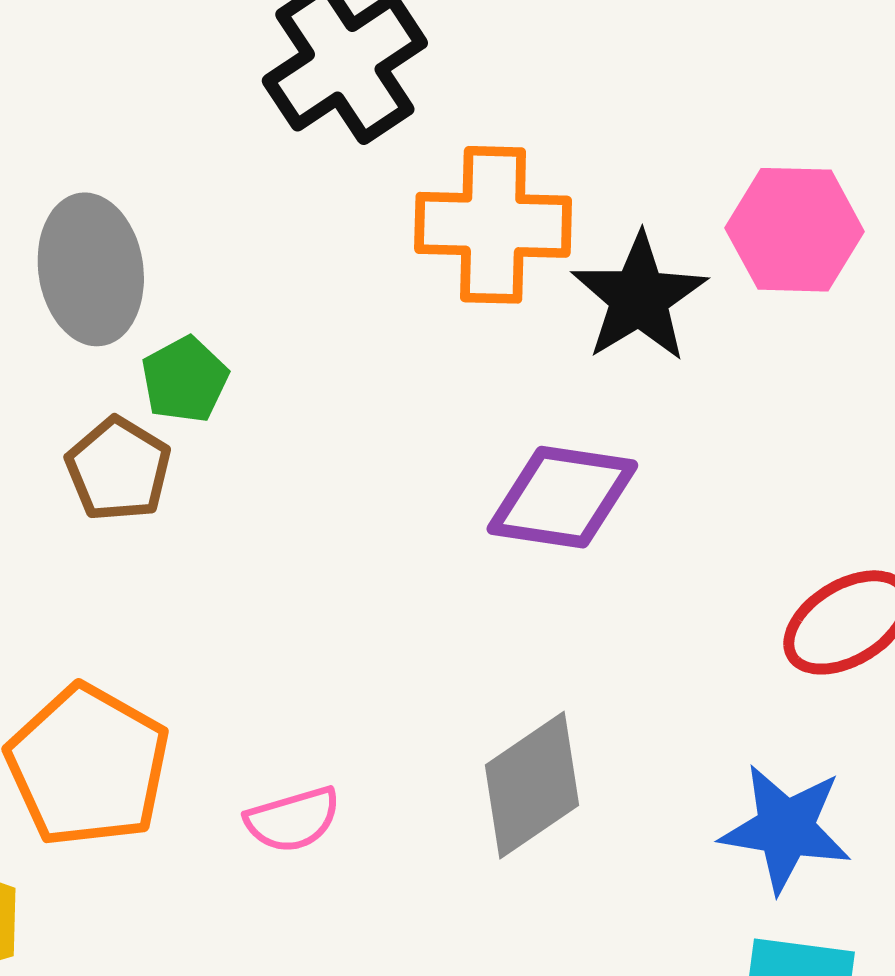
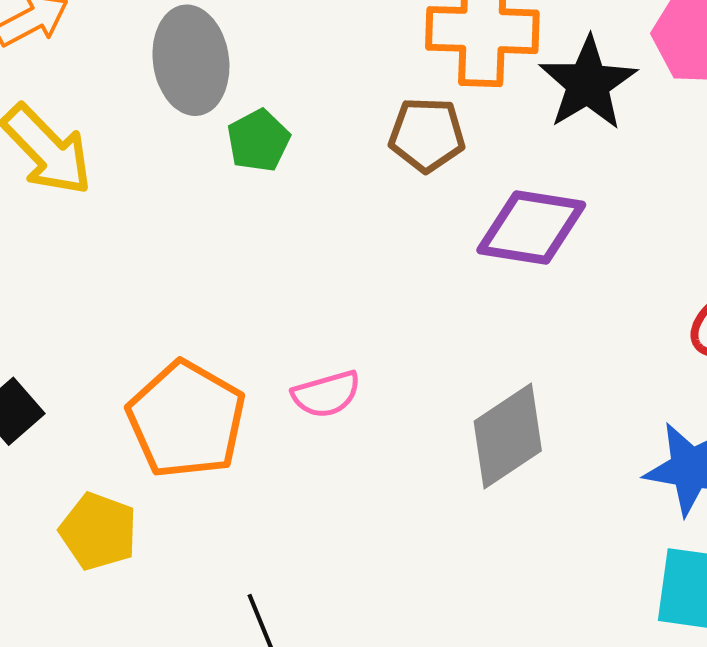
brown pentagon: (118, 469) -> (427, 135), moved, turned -30
pink semicircle: (293, 819) -> (326, 394), moved

